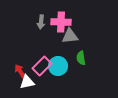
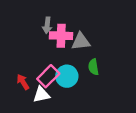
pink cross: (61, 22) -> (61, 36), moved
white triangle: (27, 82) -> (41, 95), moved

